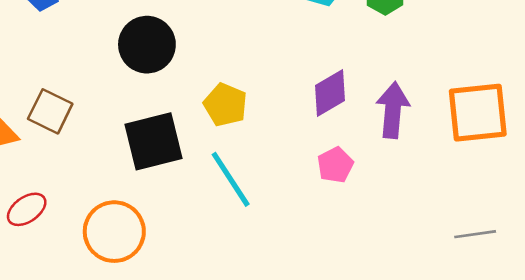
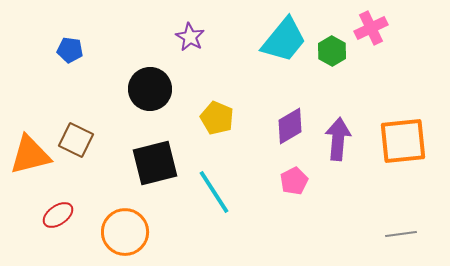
yellow pentagon: (225, 105) -> (217, 118), moved

